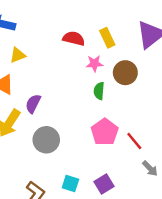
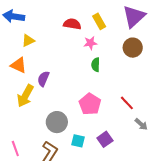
brown circle: (125, 73) -> (133, 48), moved
pink pentagon: (105, 132) -> (90, 104), moved
gray circle: (46, 140) -> (57, 122), moved

